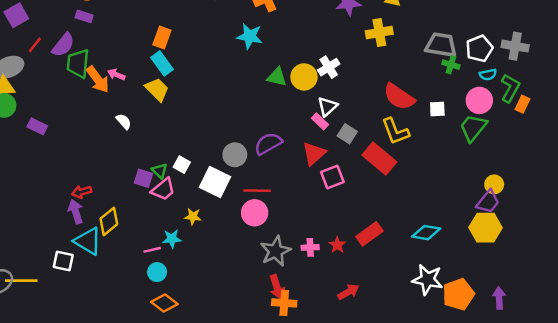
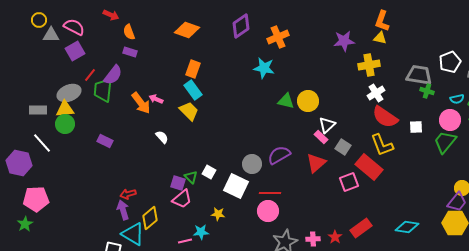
white pentagon: (479, 49) -> (450, 62), moved
green trapezoid: (78, 63) -> (103, 90), moved
white cross: (329, 67) -> (376, 93), moved
purple rectangle: (37, 126) -> (105, 141), moved
pink square: (332, 177) -> (349, 182), moved
pink trapezoid: (163, 189) -> (182, 199), moved

